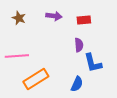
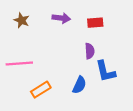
orange rectangle: (36, 79) -> (41, 90), size x0.7
blue semicircle: (77, 84) -> (79, 85), moved

